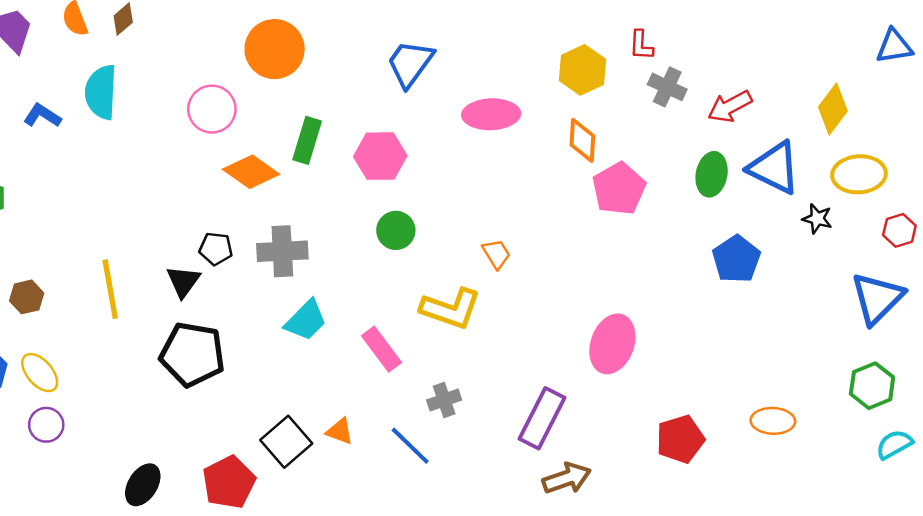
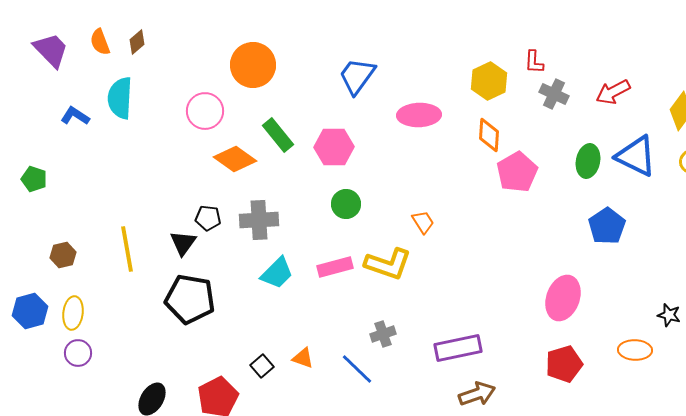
red arrow: (730, 106) -> (613, 92), moved
green rectangle: (307, 140) -> (278, 135), turned -56
black star: (817, 219) -> (669, 315), moved
pink ellipse: (612, 344) -> (563, 298), moved
pink rectangle: (382, 349) -> (335, 267), moved, turned -68
yellow ellipse: (40, 373) -> (73, 313), turned 48
purple rectangle: (542, 418) -> (458, 348), turned 51
black square: (286, 442) -> (262, 366), size x0.6

